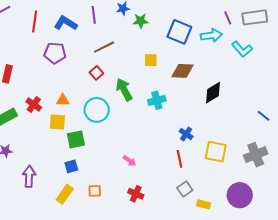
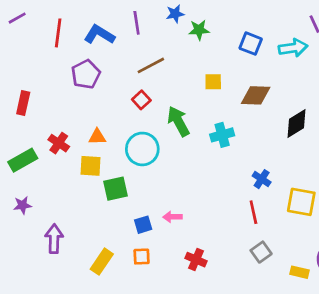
blue square: (179, 32) -> (251, 44), size x0.7
purple pentagon: (55, 53) -> (86, 74), turned -30
pink arrow: (129, 161) -> (172, 217), moved, turned 144
blue square: (71, 166) -> (143, 225), moved
yellow rectangle: (204, 204) -> (299, 272), moved

